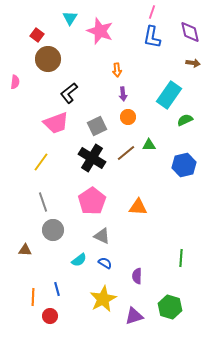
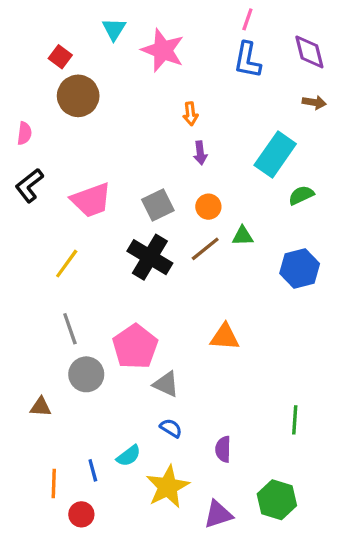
black L-shape: (69, 93) -> (29, 185), moved
orange circle: (128, 117) -> (208, 207), moved
pink pentagon: (92, 201) -> (135, 347), moved
cyan semicircle: (79, 260) -> (129, 456), moved

